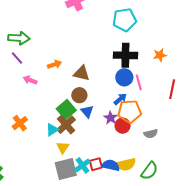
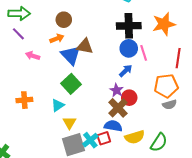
orange star: (160, 55) -> (164, 24), size x1.6
brown circle: (79, 95) -> (64, 20), moved
blue triangle: (87, 111) -> (71, 55), moved, size x1.5
orange pentagon: (130, 111) -> (166, 86), moved
orange cross: (20, 123) -> (24, 100), turned 35
brown cross: (66, 125) -> (118, 108), moved
gray semicircle: (151, 134) -> (170, 105), moved
blue semicircle: (111, 165) -> (113, 126), moved

